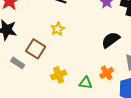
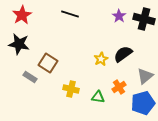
yellow star: (58, 29) -> (101, 59), moved
yellow cross: (59, 75) -> (71, 89), turned 35

